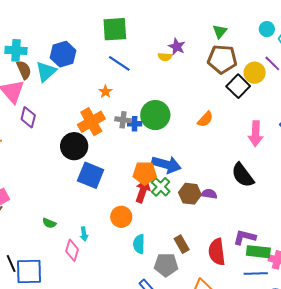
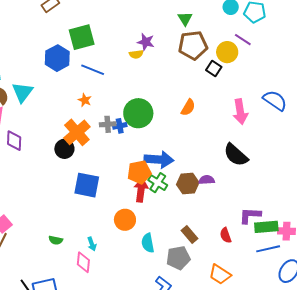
blue hexagon: (63, 54) -> (57, 58), moved
black square: (238, 86) -> (214, 69), size x0.7
black circle: (74, 146) -> (64, 149), moved, size x0.7
red semicircle: (217, 252) -> (226, 235), size x0.6

